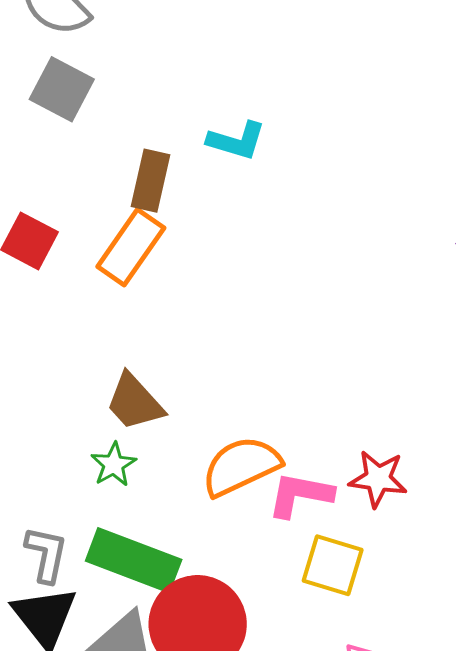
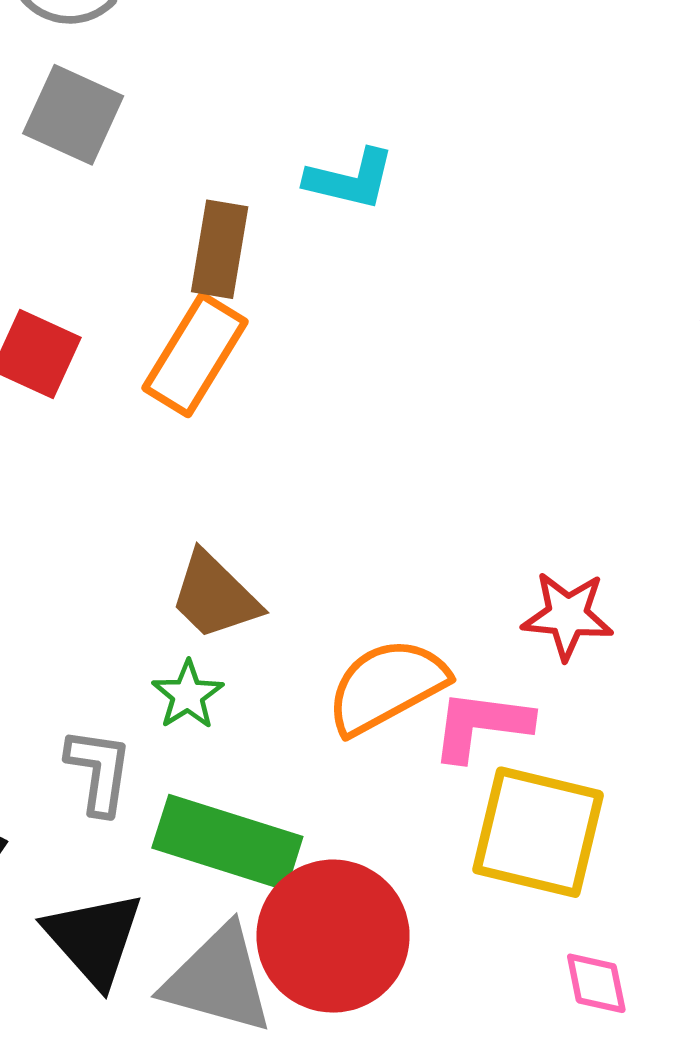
red star: (378, 479) -> (567, 616), moved
gray L-shape: (46, 554) -> (99, 771), moved
yellow square: (333, 565) -> (538, 832), size x1.4

